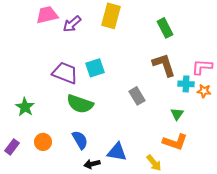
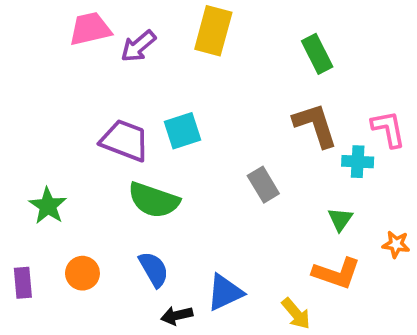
pink L-shape: (202, 67) -> (388, 129), turned 75
orange star: (204, 91) -> (396, 244), moved
purple rectangle: (12, 147) -> (23, 283), turned -42
blue triangle: (117, 152) -> (225, 292), turned -35

